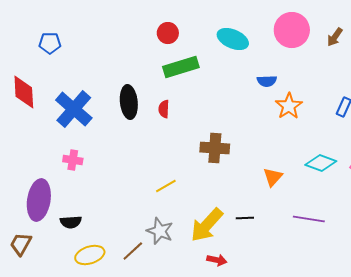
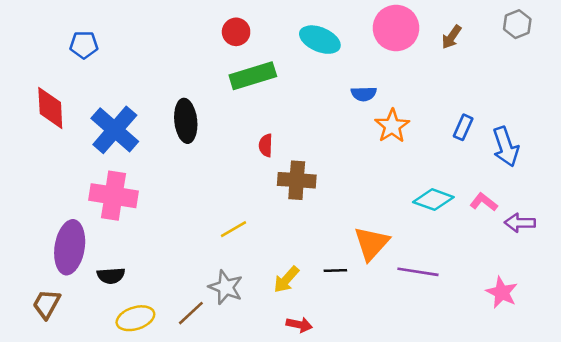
red semicircle: (164, 109) -> (266, 145), moved
pink cross: (73, 160) -> (114, 196), size x1.8
orange triangle: (273, 177) -> (371, 243), moved, size x1.4
yellow arrow: (207, 225) -> (286, 280), size x0.6

